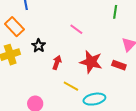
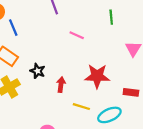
pink line: (76, 29) -> (77, 35), moved
red rectangle: (119, 65) -> (131, 92), moved

